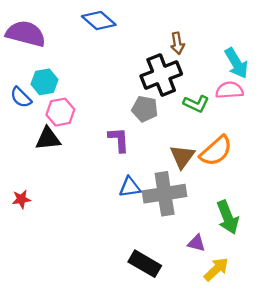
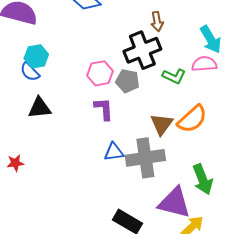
blue semicircle: (21, 97) -> (30, 72), moved
pink hexagon: (60, 112) -> (100, 73), moved
purple triangle: (196, 243) -> (174, 203), size x2.0

